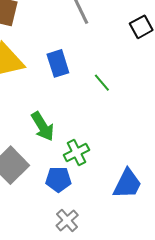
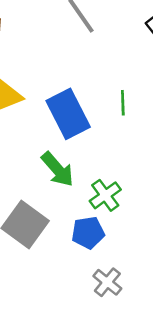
blue rectangle: (58, 63) -> (68, 114), moved, size x1.4
green line: (102, 83) -> (123, 103), turned 48

